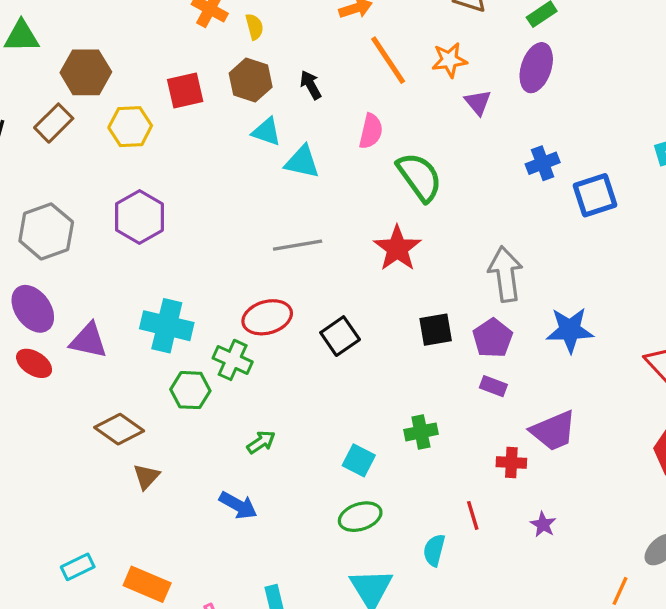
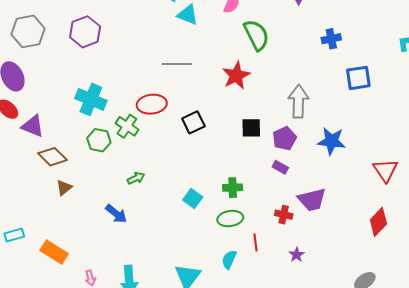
blue square: (595, 195) -> (358, 78), moved
purple triangle: (88, 341) -> (33, 126), moved
green ellipse: (360, 517) -> (230, 219), moved

